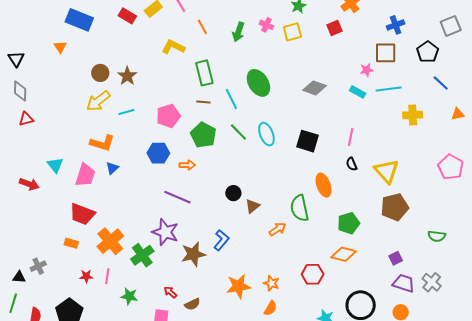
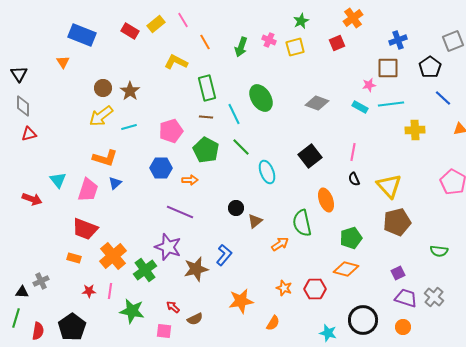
cyan ellipse: (266, 134) -> (267, 172), moved
black square: (308, 141) -> (310, 156), turned 35
orange star: (271, 283) -> (284, 288), moved
green star: (129, 296) -> (132, 311), size x1.4

